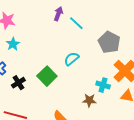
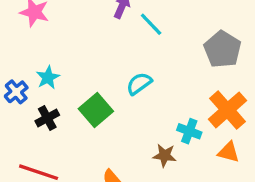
gray pentagon: (109, 42) -> (222, 49), moved
cyan star: (13, 44) -> (48, 78), moved

